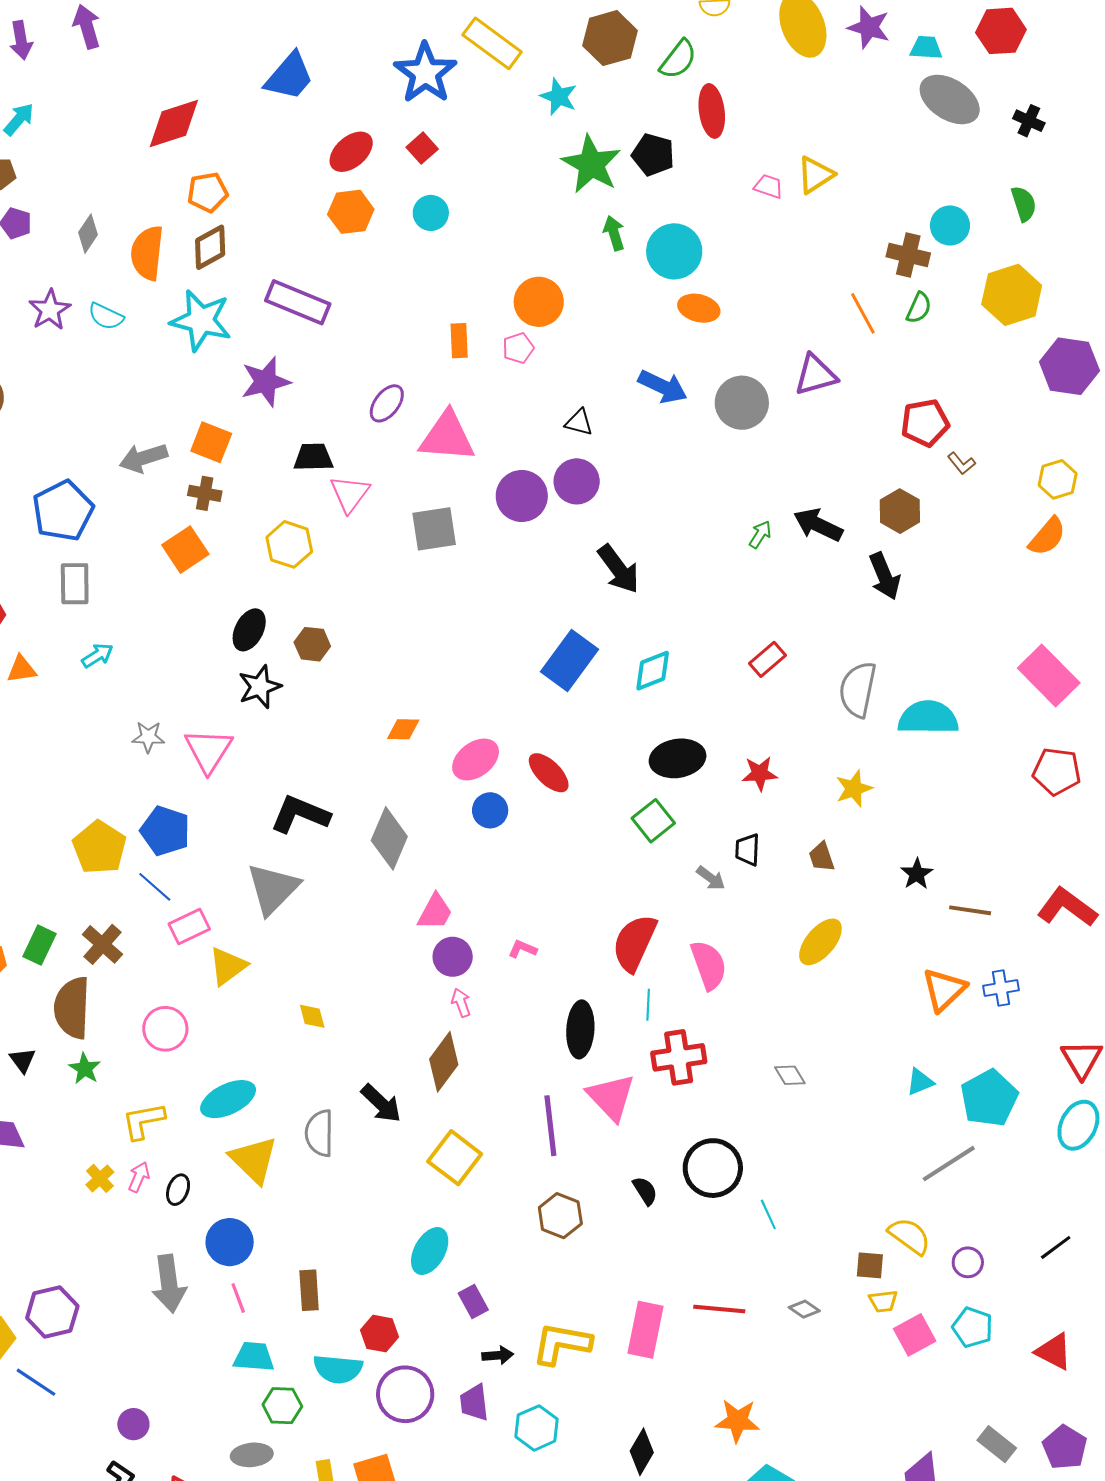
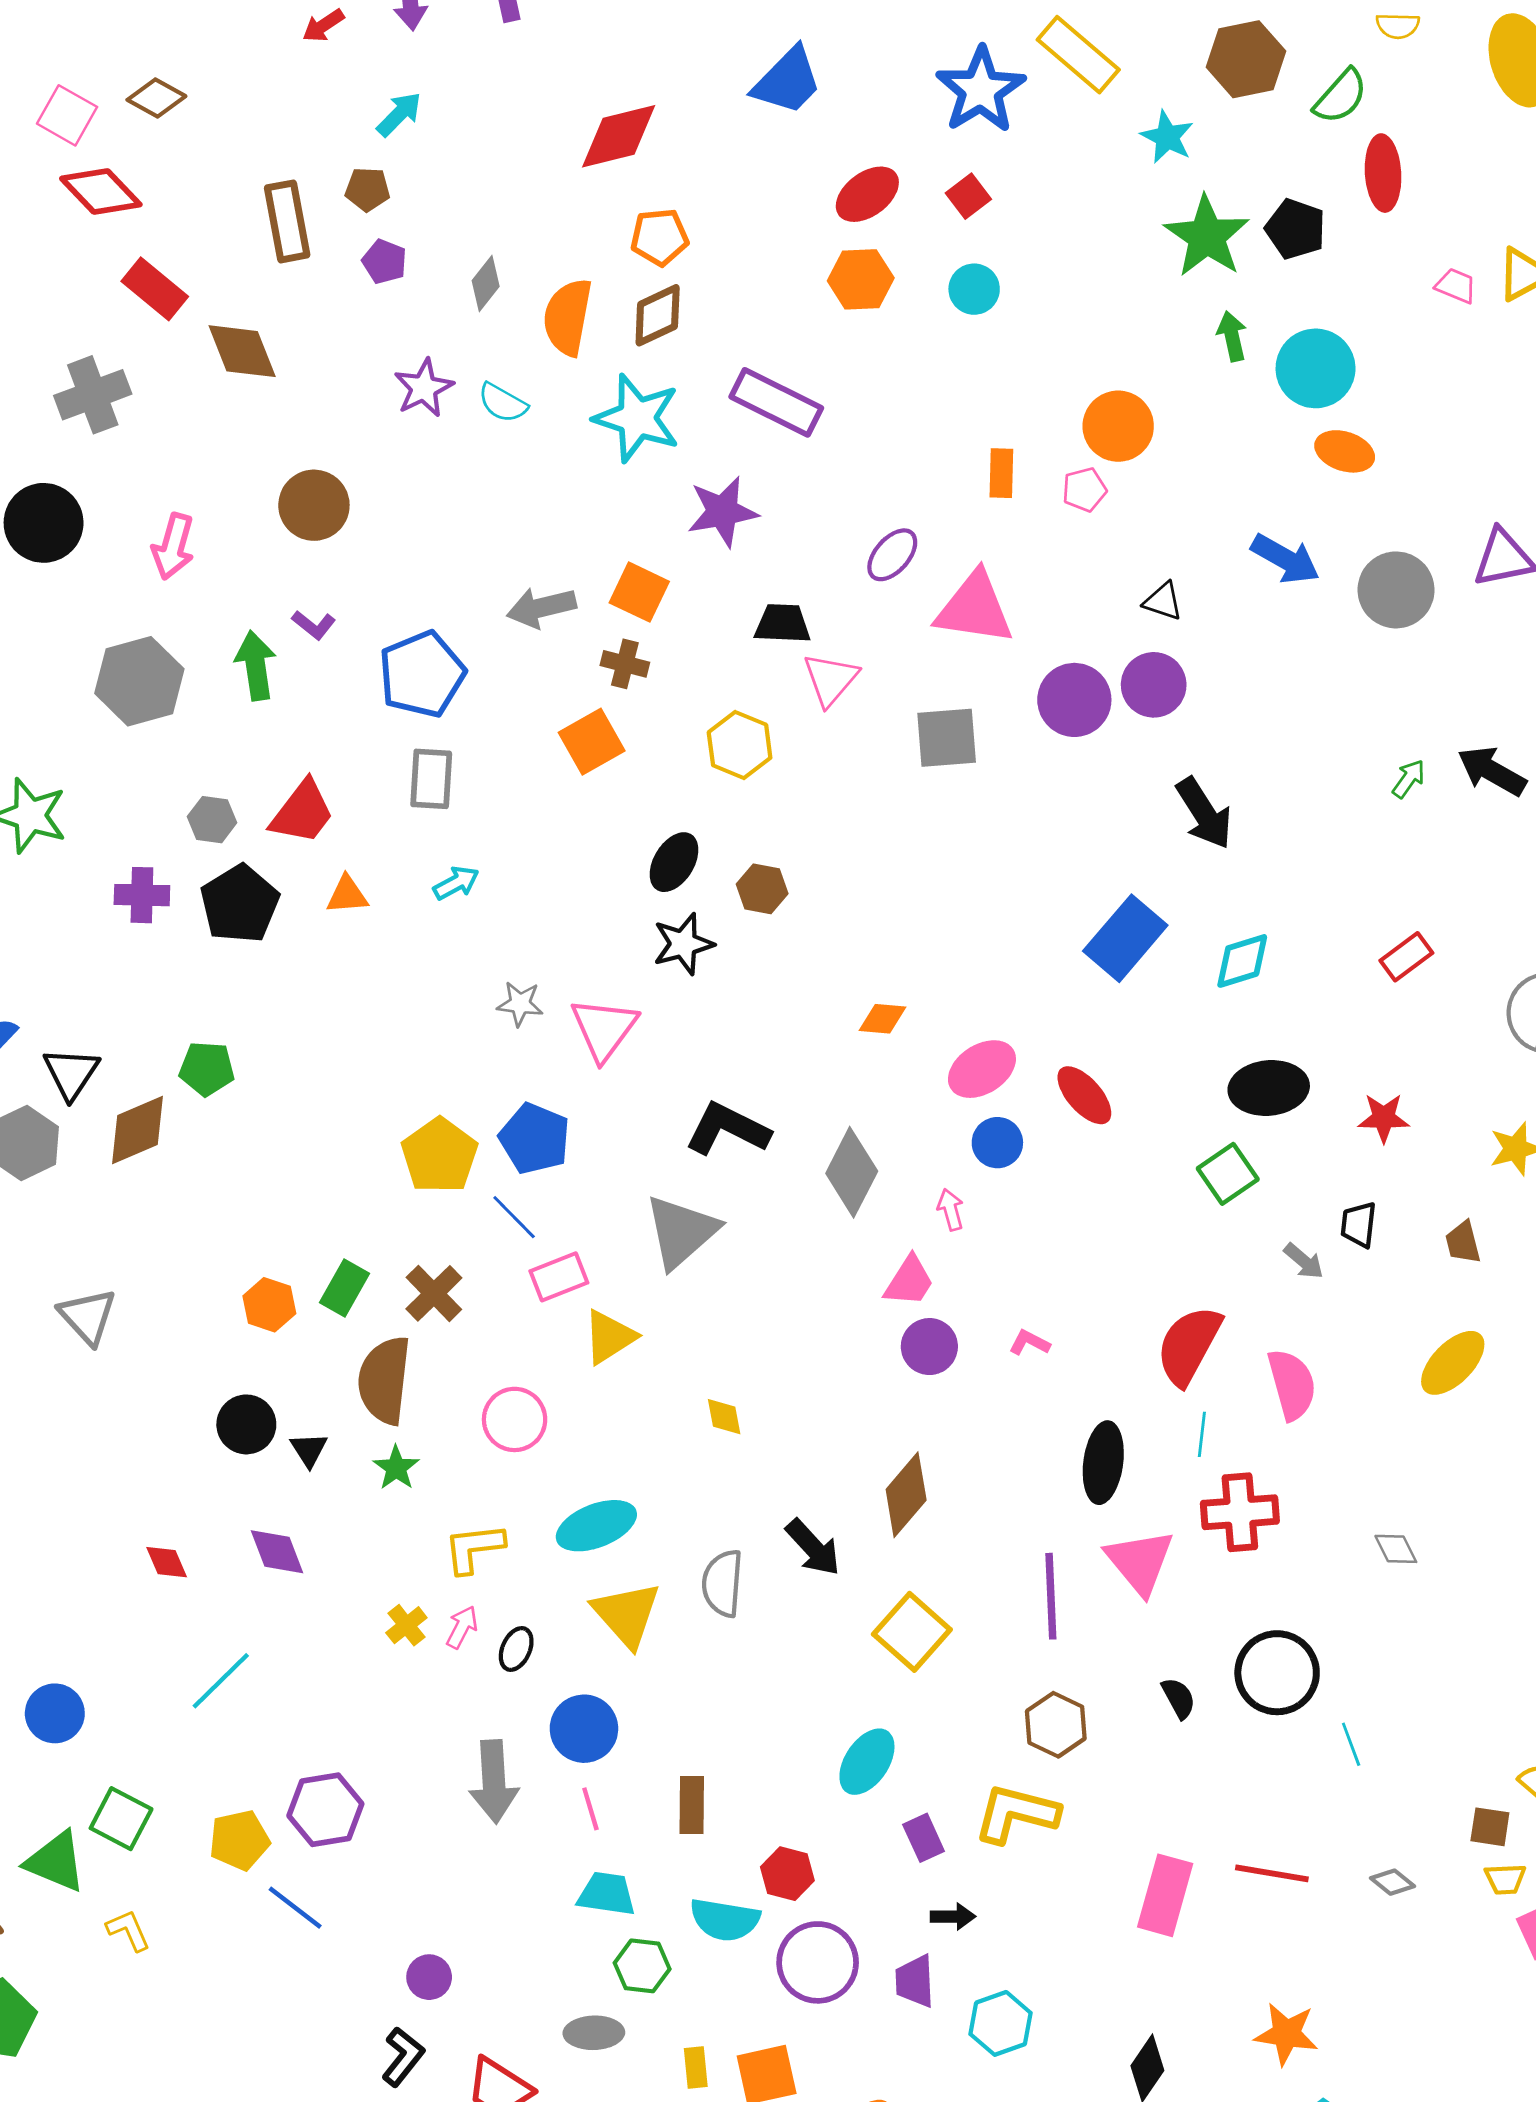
pink arrow: (461, 1003) -> (951, 1210), moved
yellow L-shape: (562, 1344) -> (1016, 1814), moved

